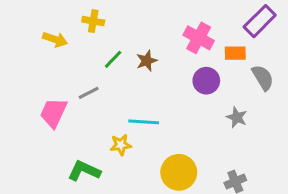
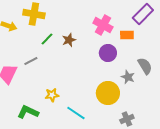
yellow cross: (93, 21) -> (34, 14), size x1.5
gray semicircle: (263, 78) -> (145, 66), moved
cyan line: (144, 122) -> (76, 113), moved, turned 30
yellow circle: (179, 172) -> (108, 93), moved

